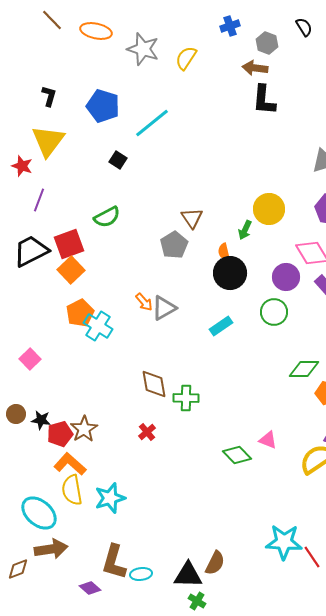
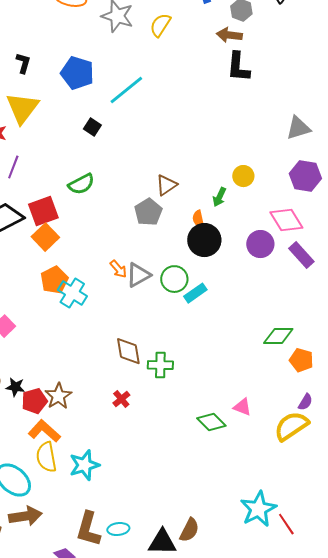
yellow circle: (269, 209) -> (243, 176), size x0.7
brown triangle: (192, 218) -> (166, 185), turned 30
green circle: (274, 312) -> (174, 279), moved
cyan star: (284, 542) -> (258, 509), turned -30
cyan ellipse: (141, 574) -> (118, 529), moved

